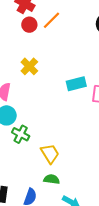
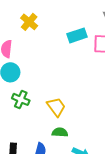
green cross: (21, 134) -> (21, 99), moved

